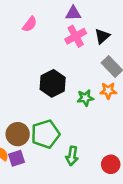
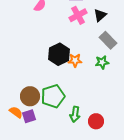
orange star: (108, 91) -> (75, 60), moved
green star: (85, 98) -> (102, 62), moved
red circle: (111, 164) -> (96, 121), moved

